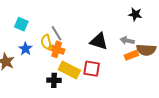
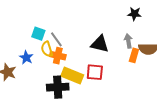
cyan square: (21, 24) -> (38, 34), moved
gray arrow: (127, 41) -> (128, 41), turned 72
orange rectangle: (131, 55) -> (134, 55), turned -48
black cross: (54, 80) -> (58, 87), size x1.5

